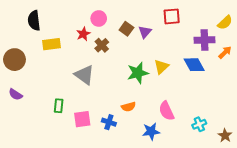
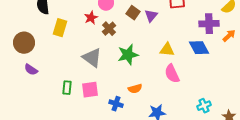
yellow rectangle: (51, 44) -> (60, 28), turned -66
yellow triangle: (161, 67) -> (167, 50), turned 49
green star: (138, 73) -> (128, 55), moved
purple semicircle: (16, 94) -> (31, 70), moved
pink semicircle: (166, 111) -> (172, 74), moved
pink square: (82, 119) -> (90, 90), moved

